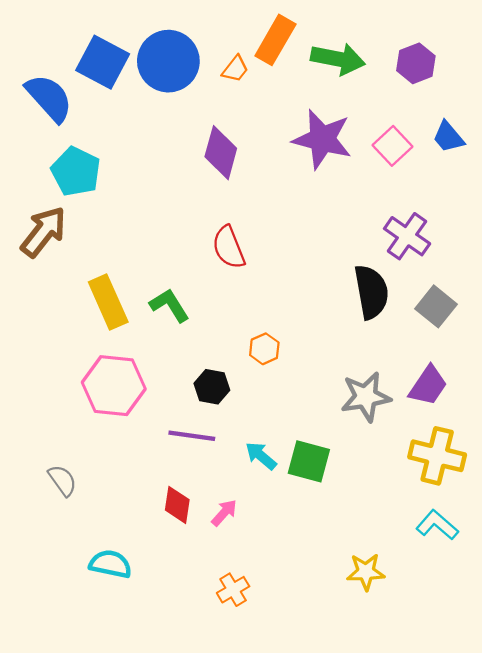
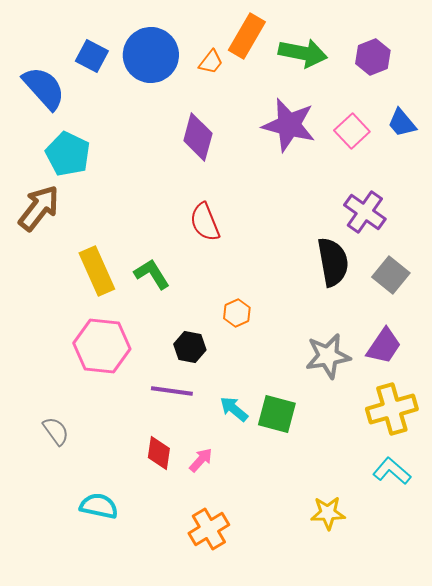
blue square: (103, 62) -> (92, 56), size x0.7
yellow cross: (437, 456) -> (392, 409), turned -30
orange cross: (233, 590) -> (209, 529), size x1.4

